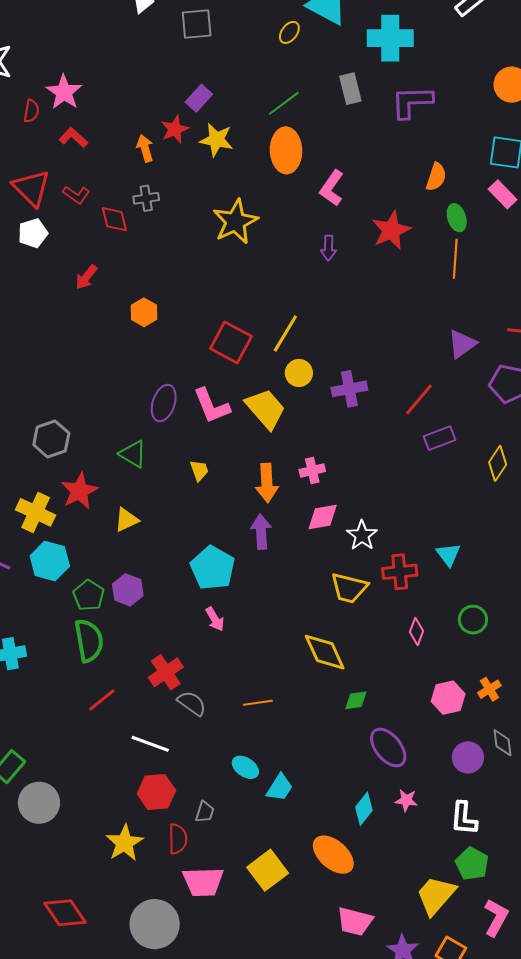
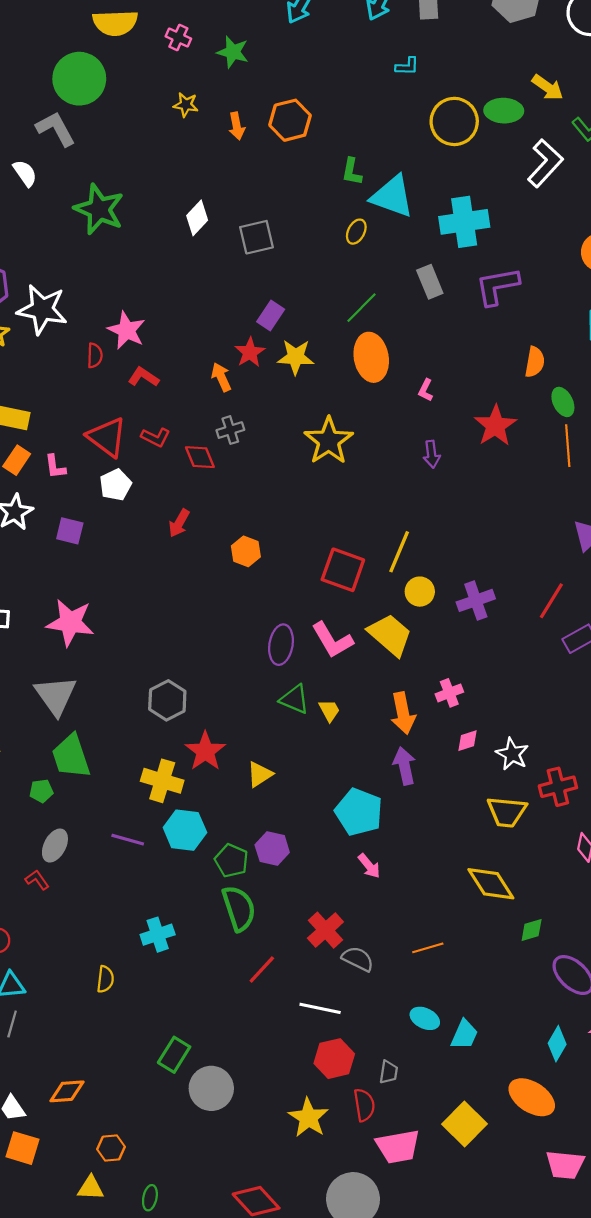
pink L-shape: (332, 188) -> (426, 390), size x0.6
green triangle: (133, 454) -> (295, 699), moved
pink diamond: (323, 517) -> (468, 741), size x0.7

